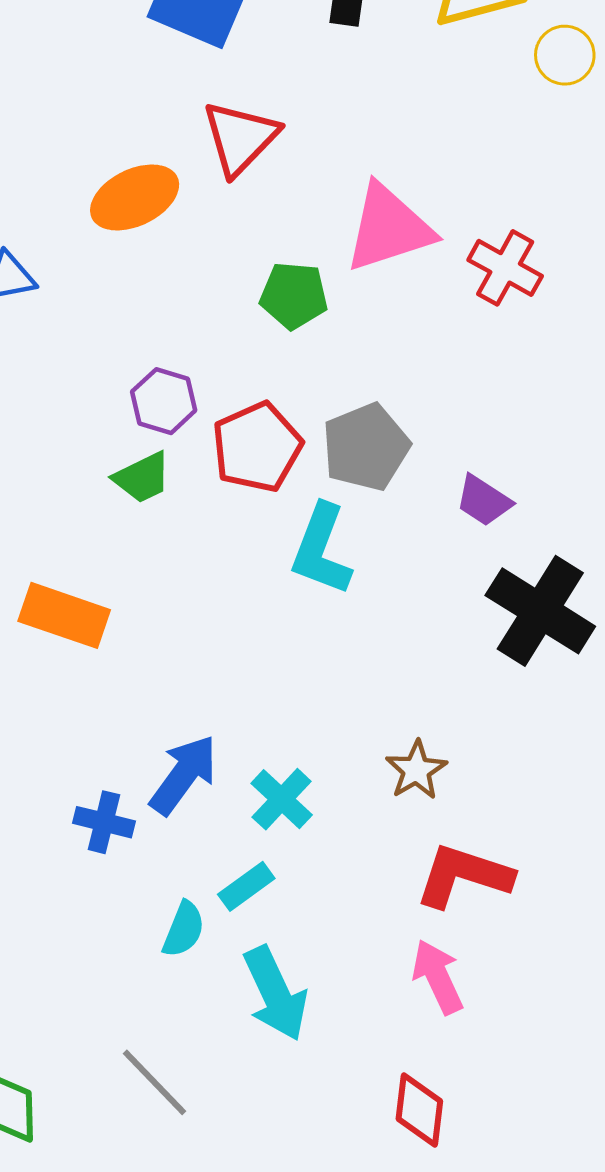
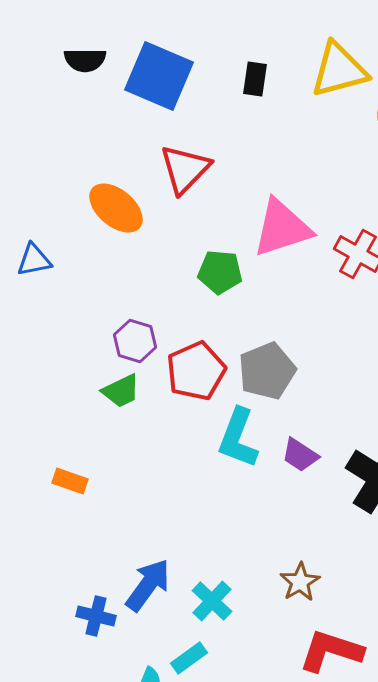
orange ellipse: (135, 197) -> (116, 208), turned 66
purple trapezoid: (484, 501) -> (300, 455), moved
orange rectangle: (64, 615) -> (70, 481), size x0.6

